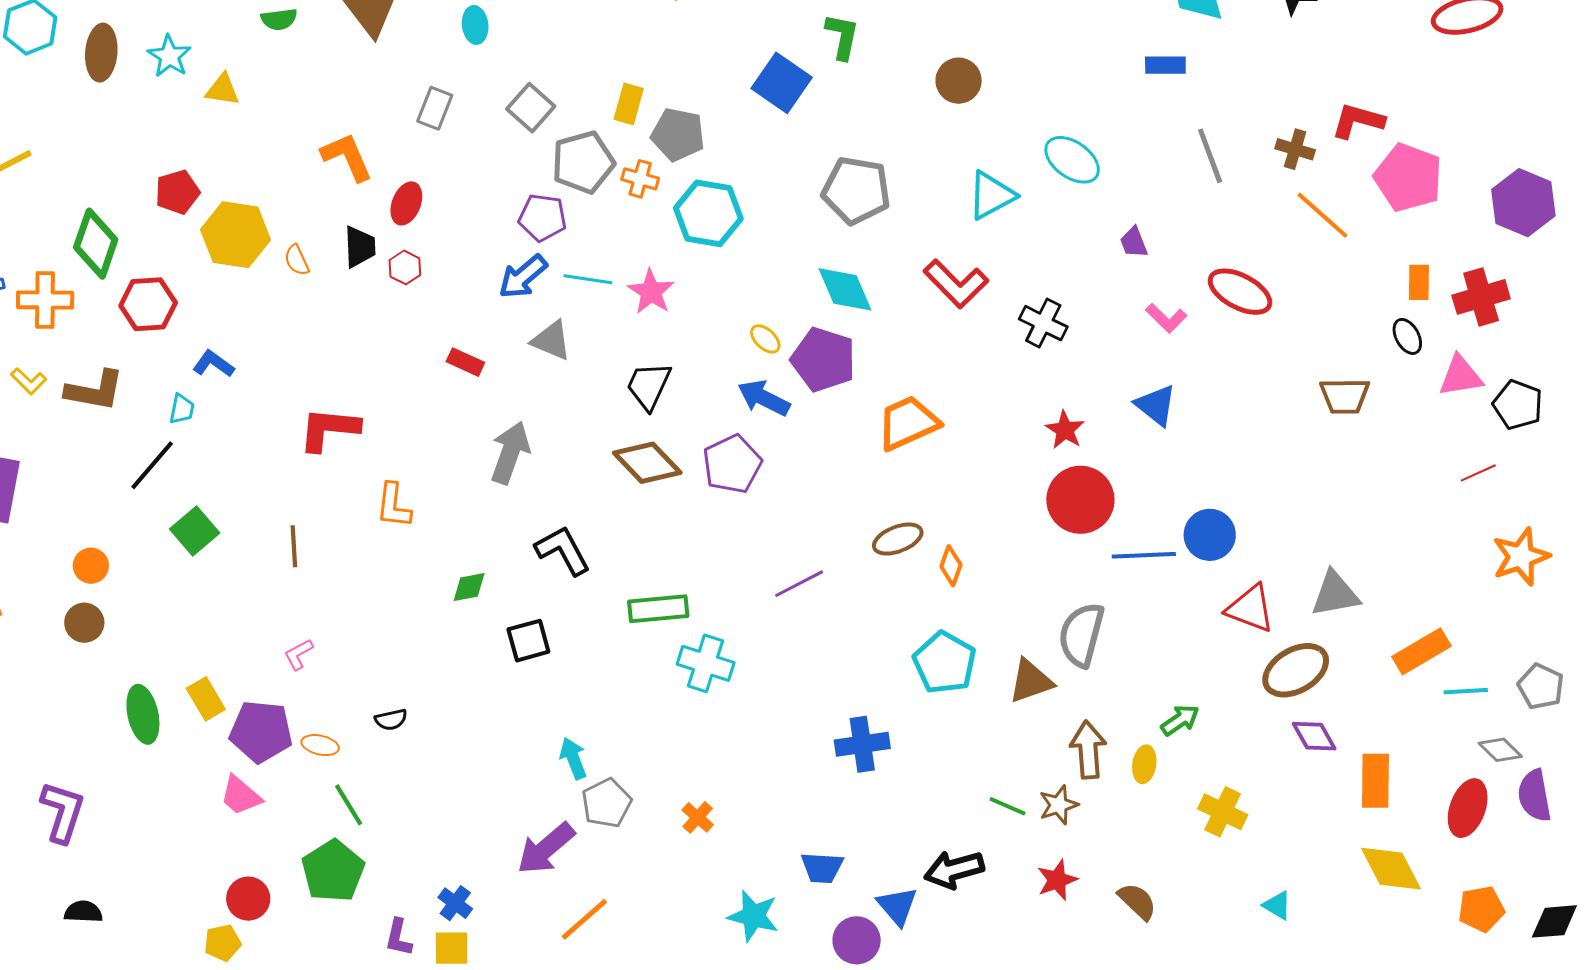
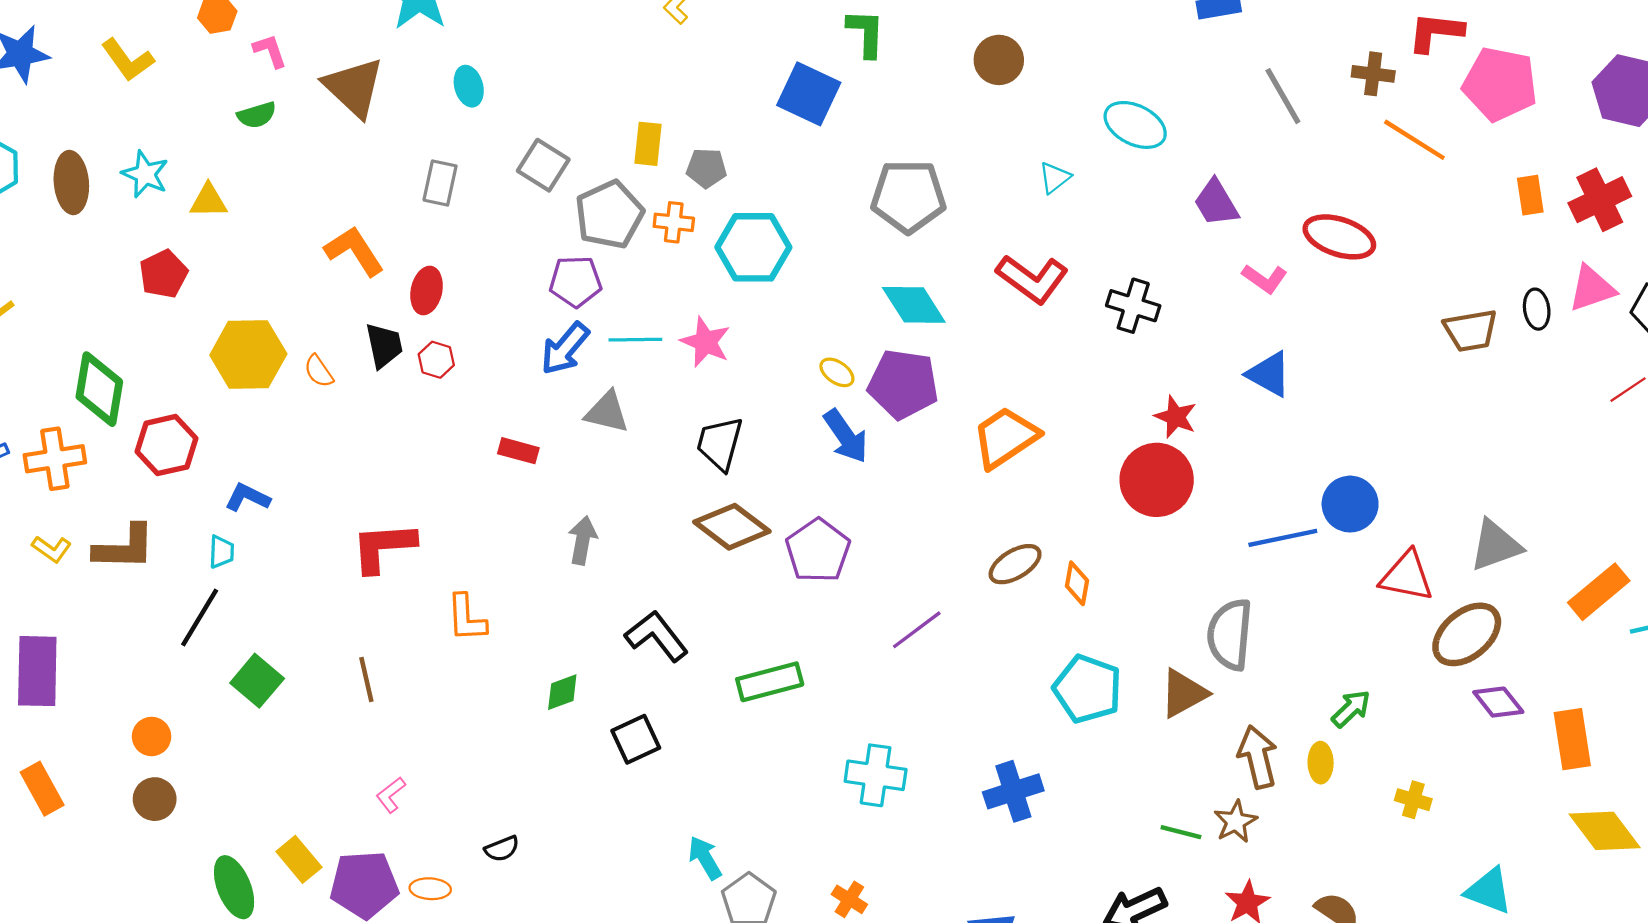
gray pentagon: (678, 135) -> (706, 168), size x0.7
red pentagon: (177, 192) -> (164, 274), moved
cyan triangle: (991, 195) -> (1055, 178), size x0.6
purple trapezoid: (1134, 242) -> (1216, 203), size x1.4
black ellipse: (1407, 336) -> (1537, 309), moved, turned 30
blue arrow: (764, 398) -> (846, 436), turned -142
gray arrow: (510, 453) -> (583, 540), size x0.7
purple pentagon: (732, 464) -> (818, 551), moved
red circle: (1080, 500) -> (1157, 480), moved
cyan cross: (706, 663) -> (876, 775), moved
yellow cross: (1223, 812) -> (1413, 800), size x0.7
cyan triangle: (1277, 905) -> (1489, 891), size x1.5

